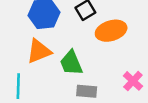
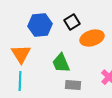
orange triangle: (39, 51) -> (21, 54), moved, turned -40

